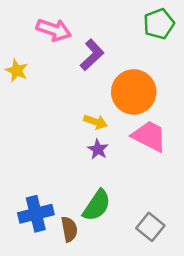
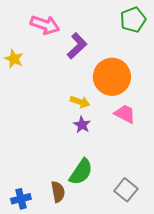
pink trapezoid: (149, 136) -> (125, 114), size x0.7
blue cross: (36, 214) -> (21, 199), moved, size x0.7

